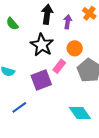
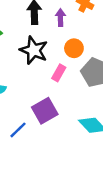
purple square: (41, 80) -> (45, 111), moved

